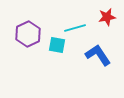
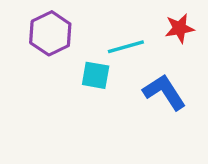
purple hexagon: (28, 34) -> (50, 33), moved

